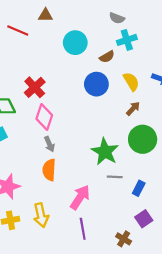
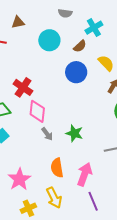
gray semicircle: (117, 18) -> (65, 13), moved
green star: (105, 152) -> (74, 133), moved, size x0.7
orange semicircle: (49, 170) -> (57, 168), moved

